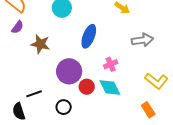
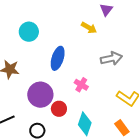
pink cross: (111, 64) -> (81, 85), turned -32
cyan diamond: (110, 87) -> (85, 124), moved, turned 50

